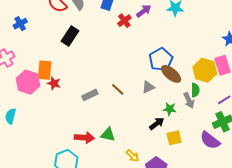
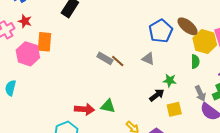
brown ellipse: (171, 74) -> (188, 26), moved
red star: (54, 83) -> (25, 21), moved
gray triangle: (148, 87) -> (148, 59), turned 48
gray rectangle: (90, 95) -> (105, 58), moved, turned 56
gray arrow: (189, 100) -> (200, 93), moved

